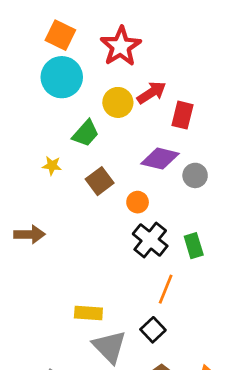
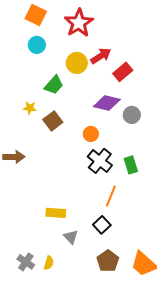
cyan circle: (62, 77) -> (37, 45), size x0.6
red rectangle: (182, 115) -> (123, 72), turned 36
brown square: (100, 181) -> (53, 121), moved
gray triangle: (109, 347) -> (71, 237), size x0.6

